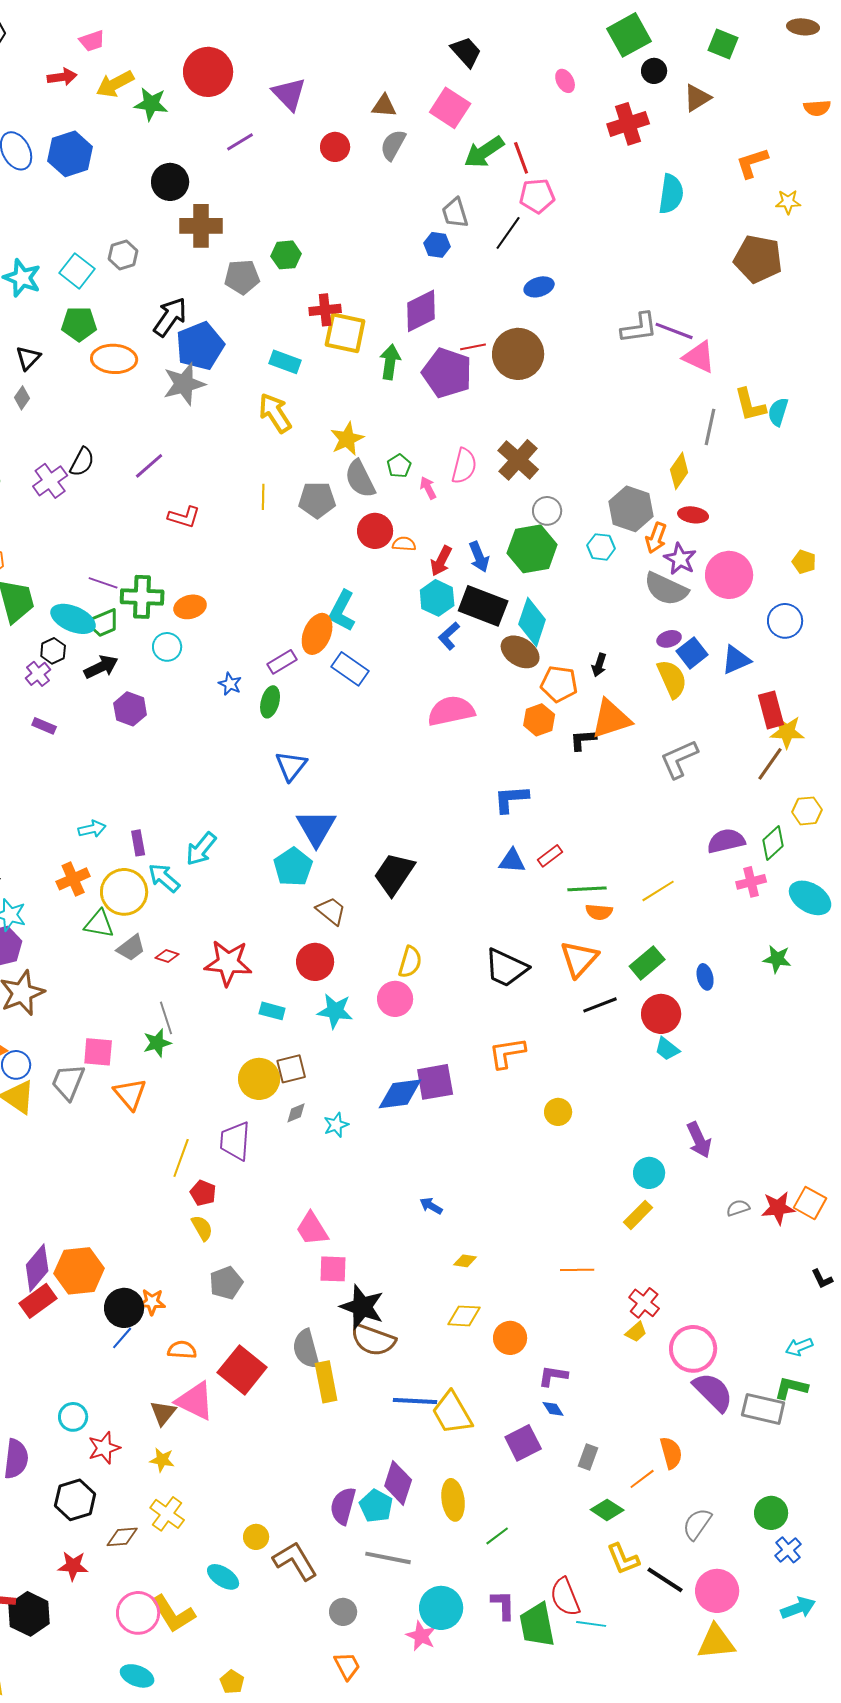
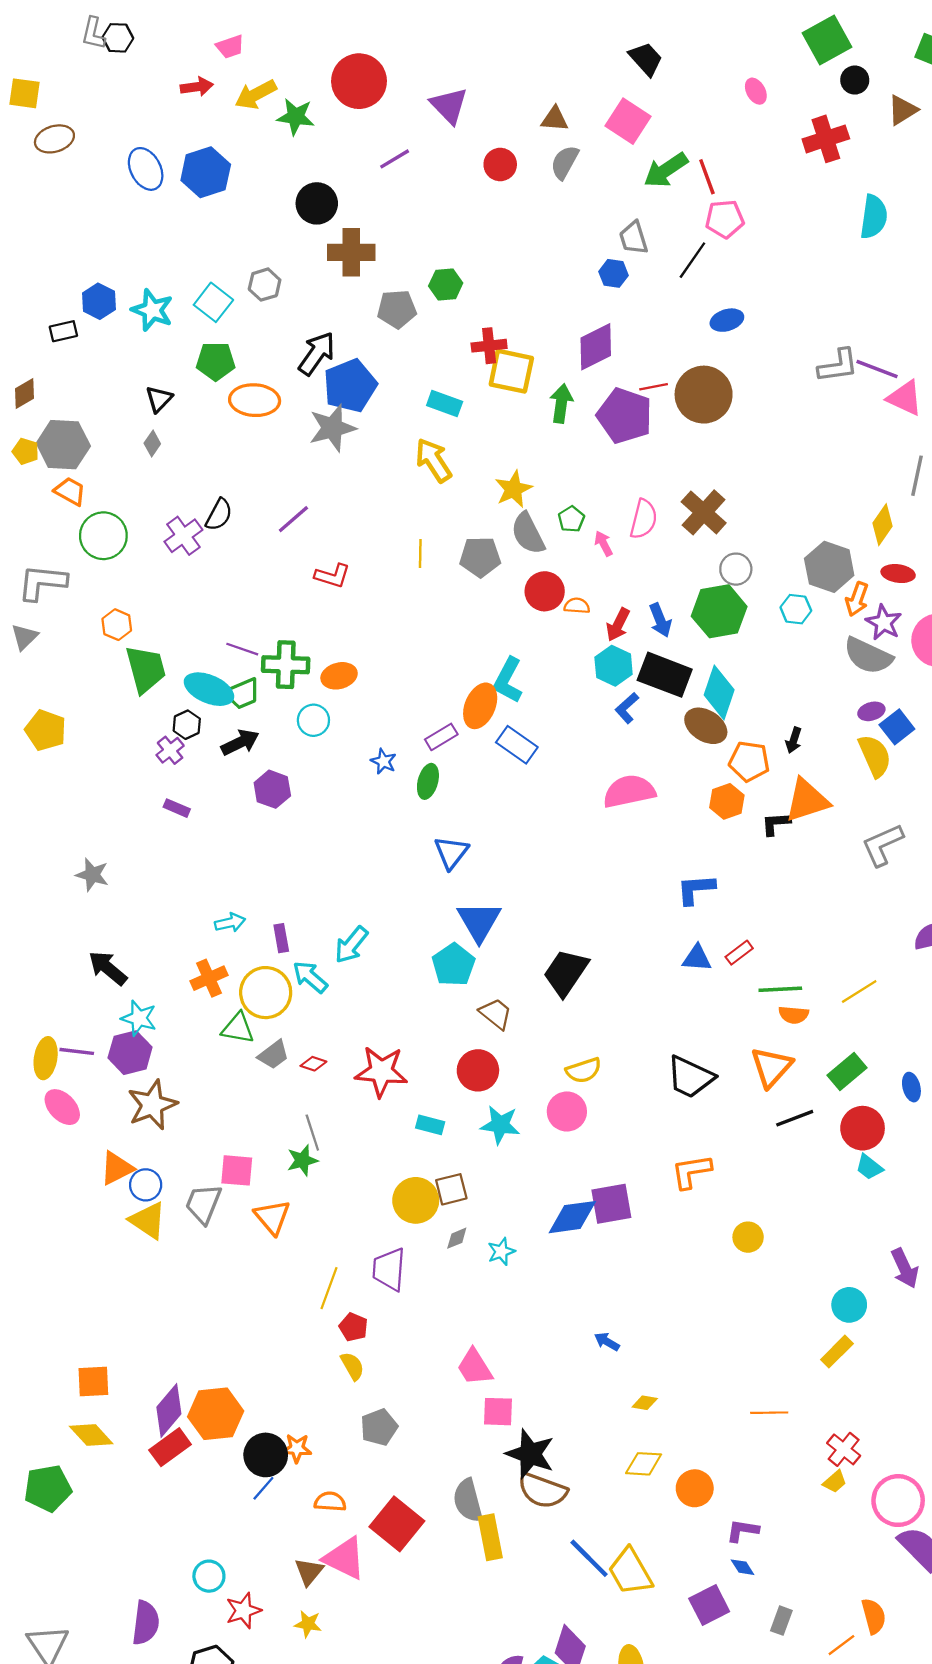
yellow semicircle: (410, 962) -> (584, 1070), turned 56
blue line: (415, 1401) -> (589, 1558), turned 42

